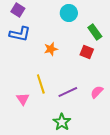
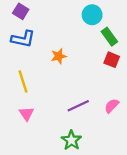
cyan circle: (69, 13) -> (92, 15), moved
red square: (87, 52) -> (112, 60), moved
yellow line: (41, 84) -> (23, 82), moved

